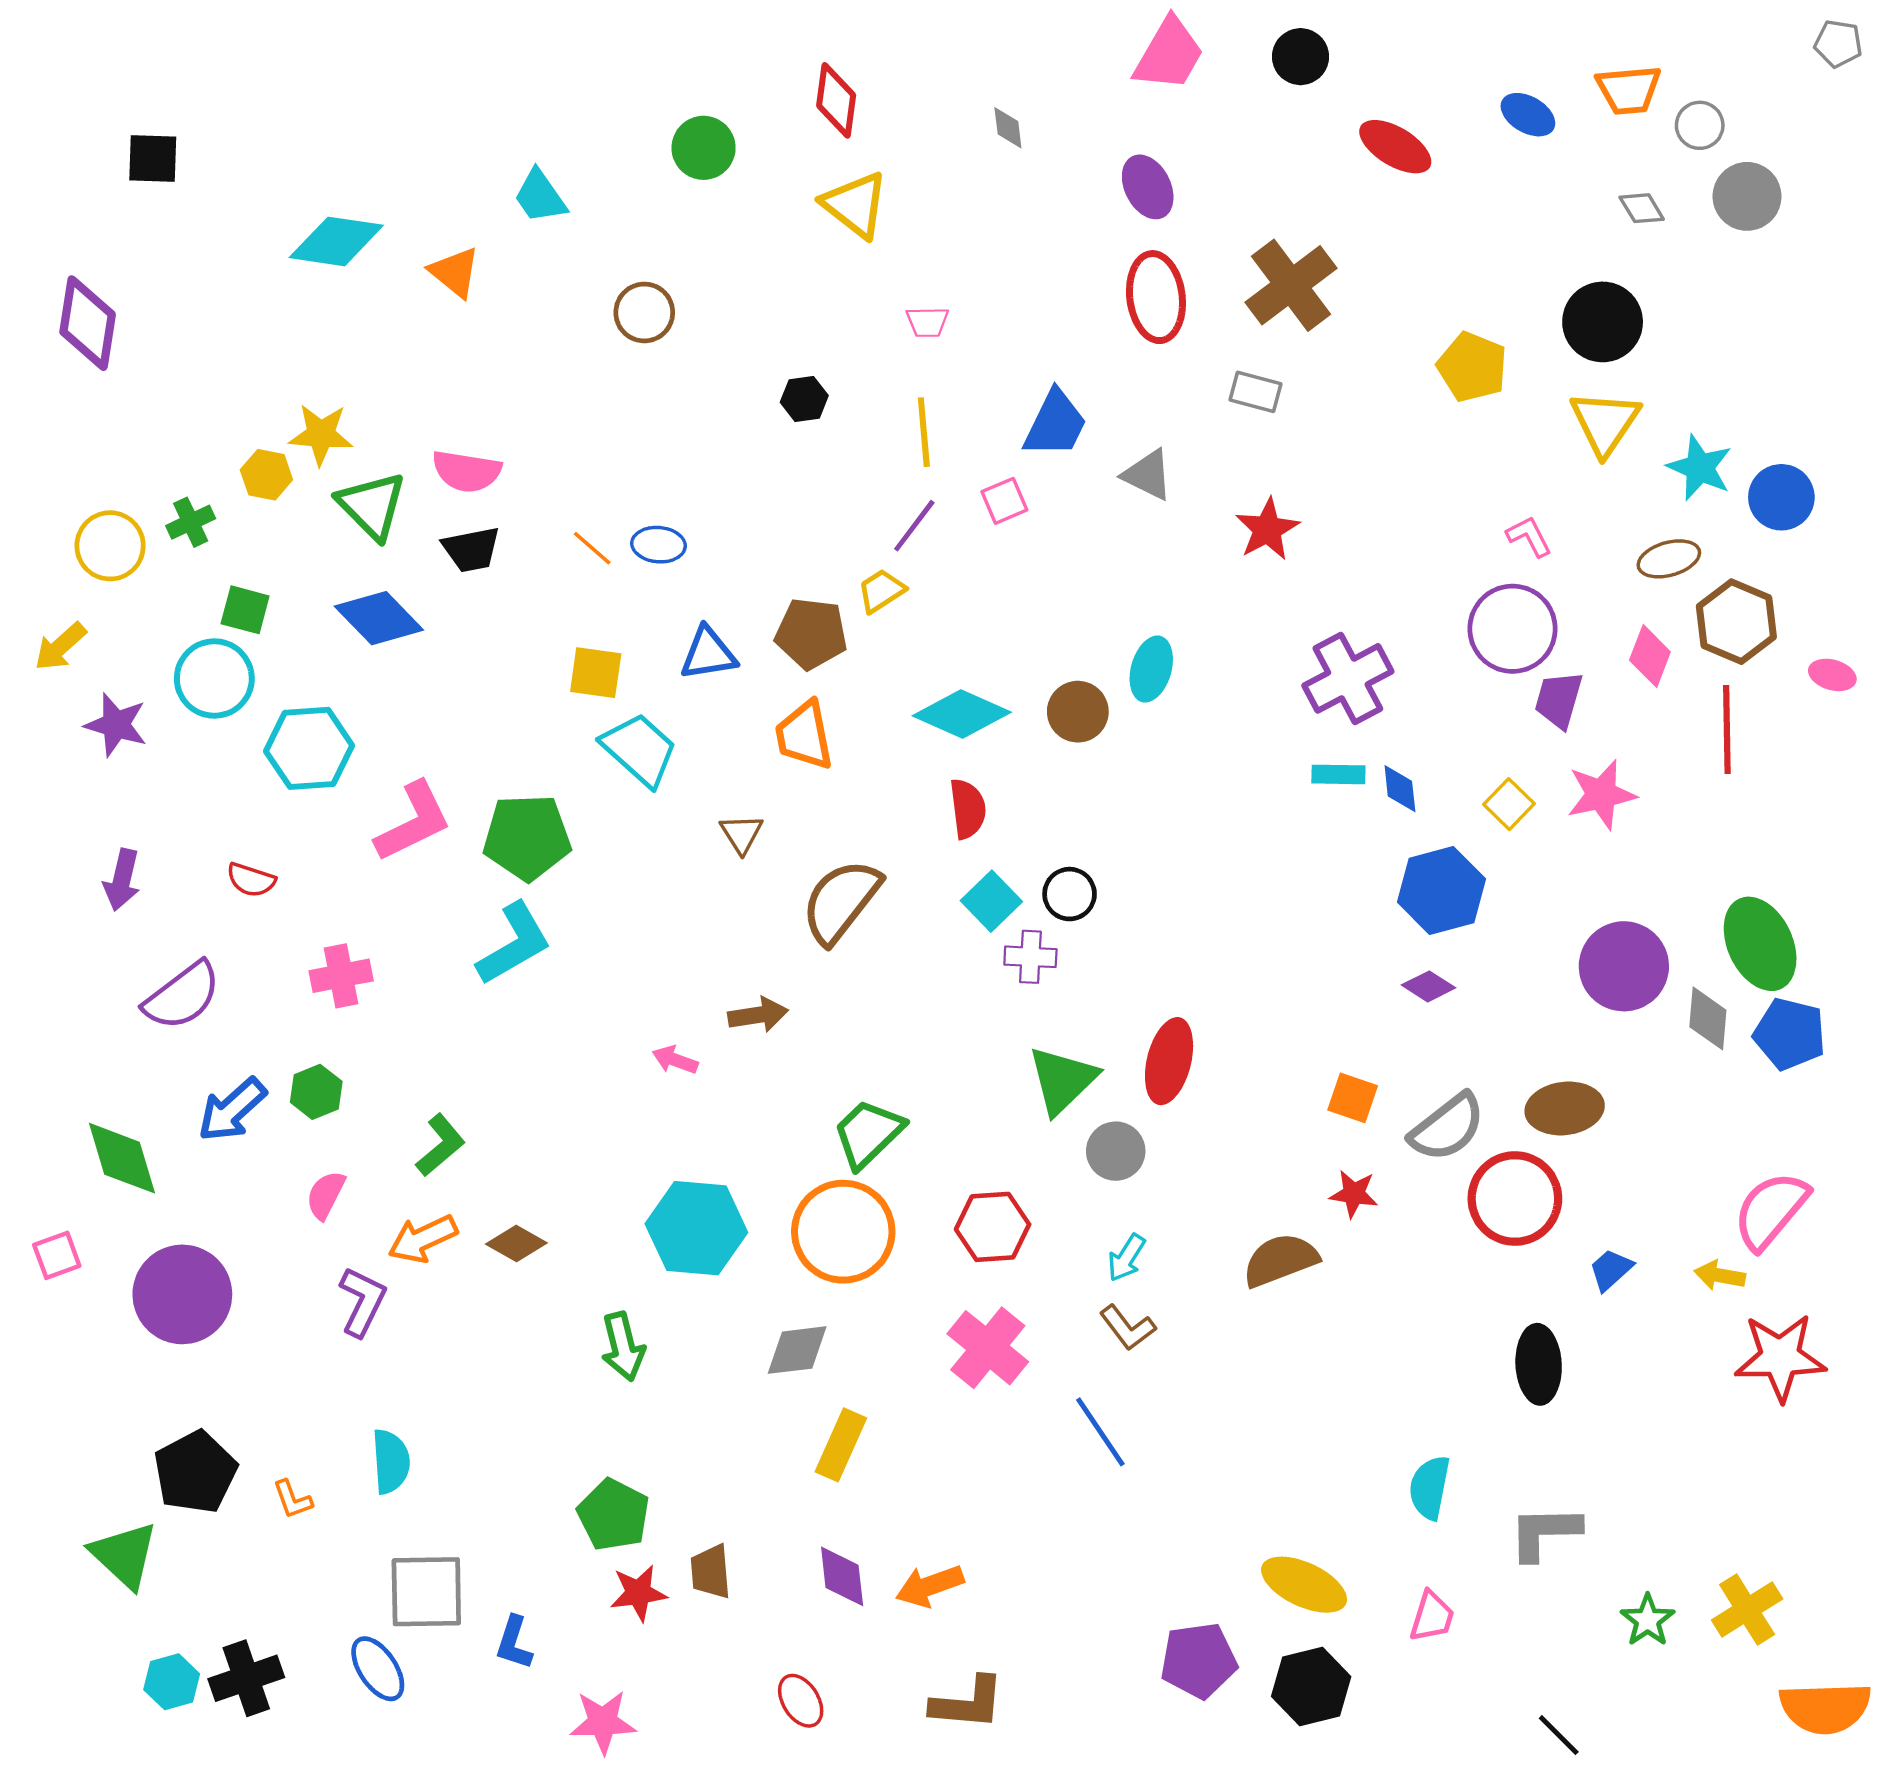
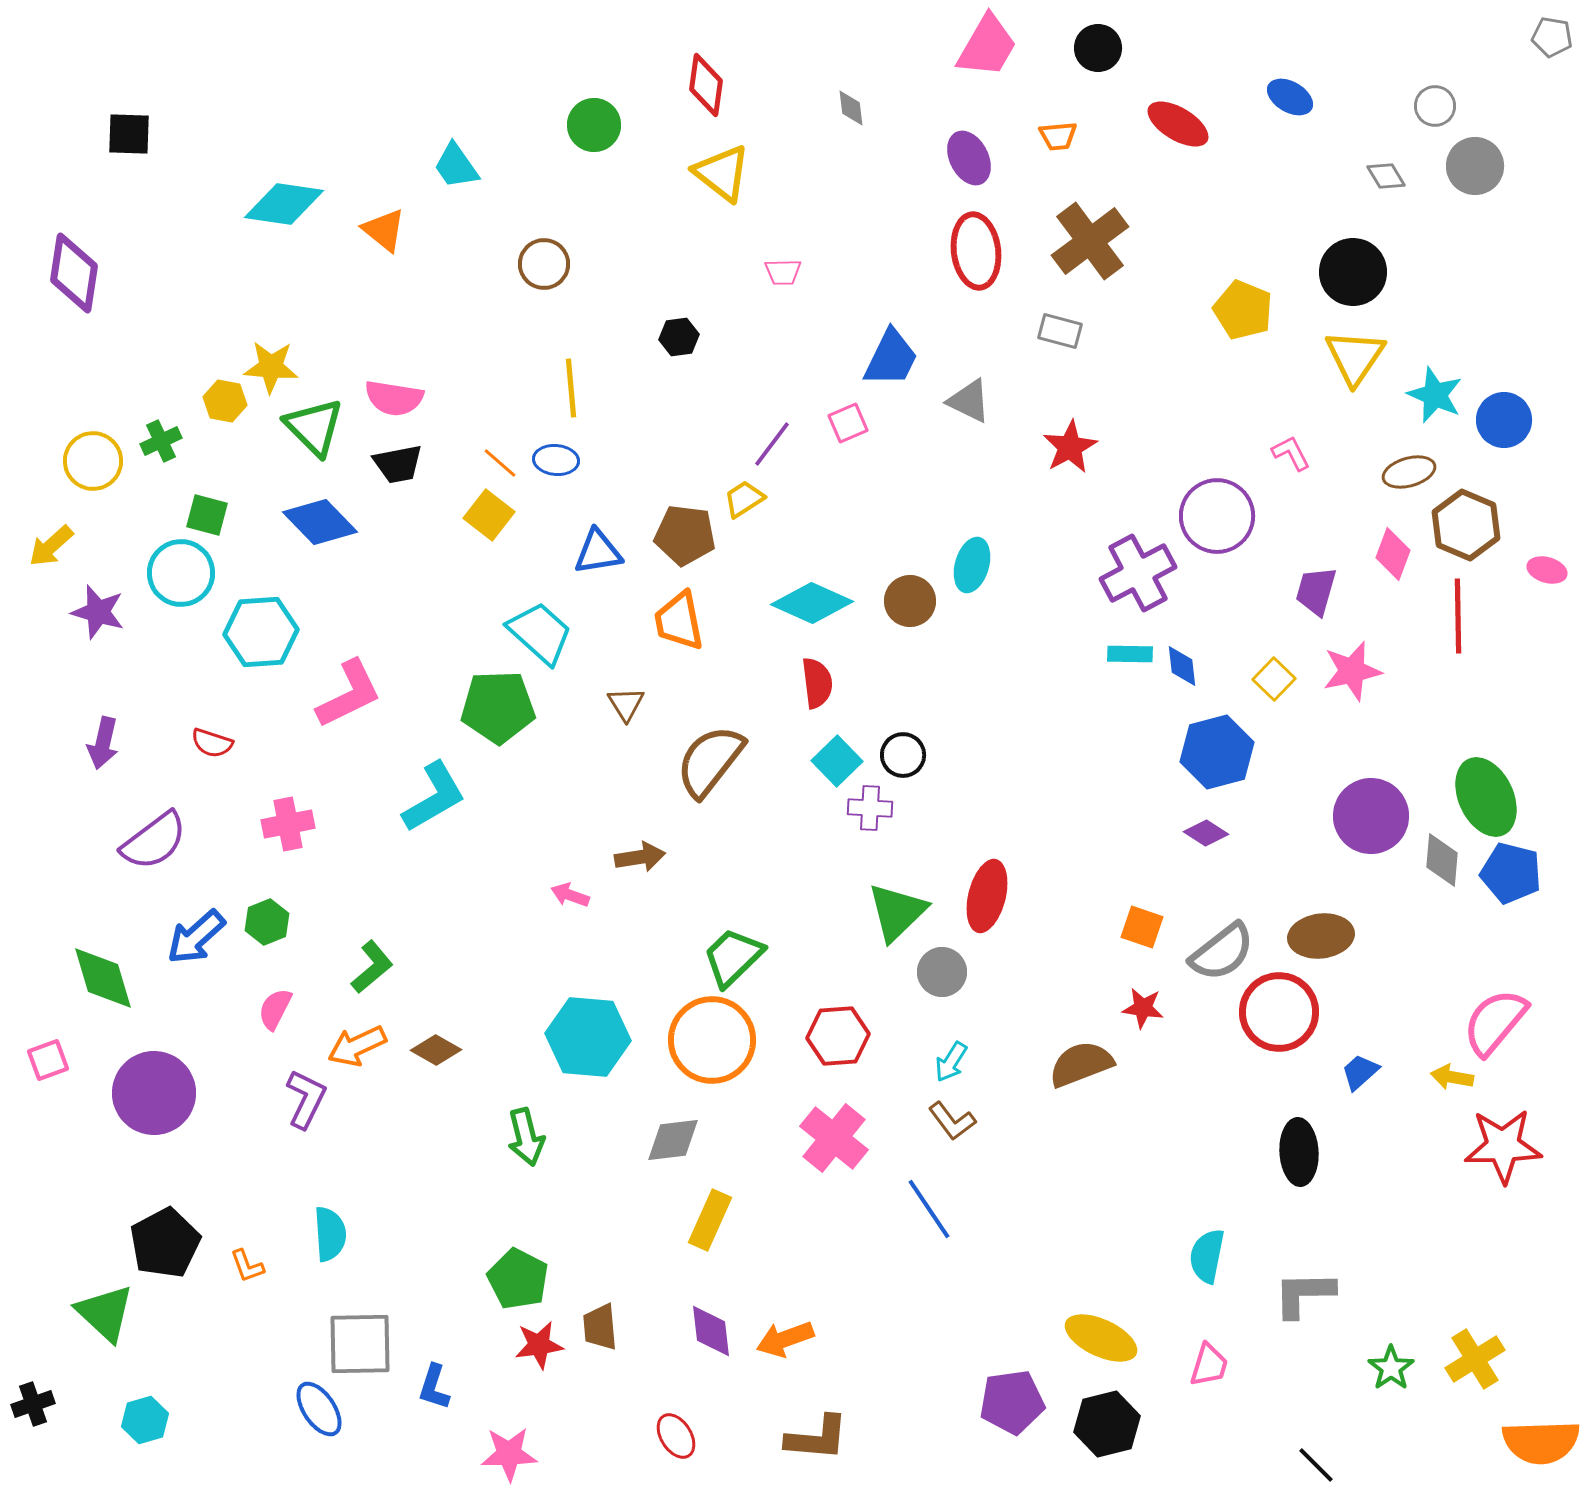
orange trapezoid: (1629, 90) -> (1058, 136), moved, size x0.7
yellow line: (924, 432) -> (571, 388), moved
purple circle: (1513, 629) -> (1217, 516), moved
yellow square: (596, 673) -> (489, 515), moved, turned 30
green pentagon: (527, 837) -> (498, 707), moved
black cross: (246, 1678) -> (33, 1404), moved, size x0.7

